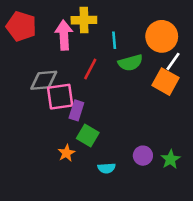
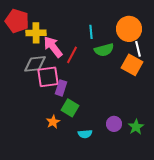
yellow cross: (84, 20) -> (36, 33), moved
pink arrow: (64, 35) -> (53, 47), moved, turned -35
white line: (173, 61) -> (138, 49), turned -49

